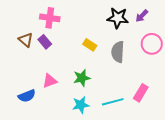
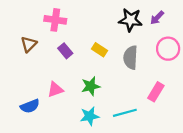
brown triangle: (26, 40) -> (29, 44), turned 35
purple rectangle: (45, 42) -> (65, 51), moved
pink rectangle: (141, 93) -> (156, 92), moved

